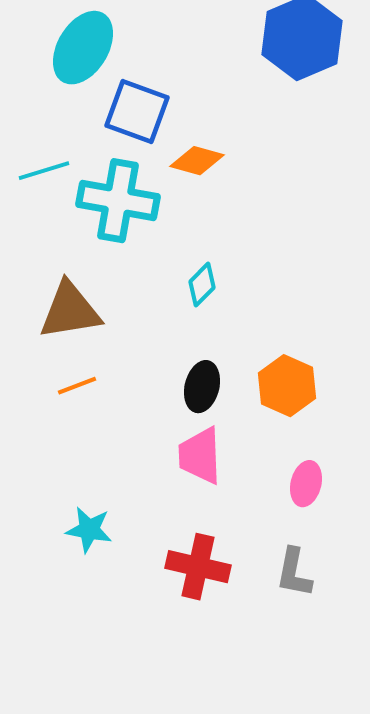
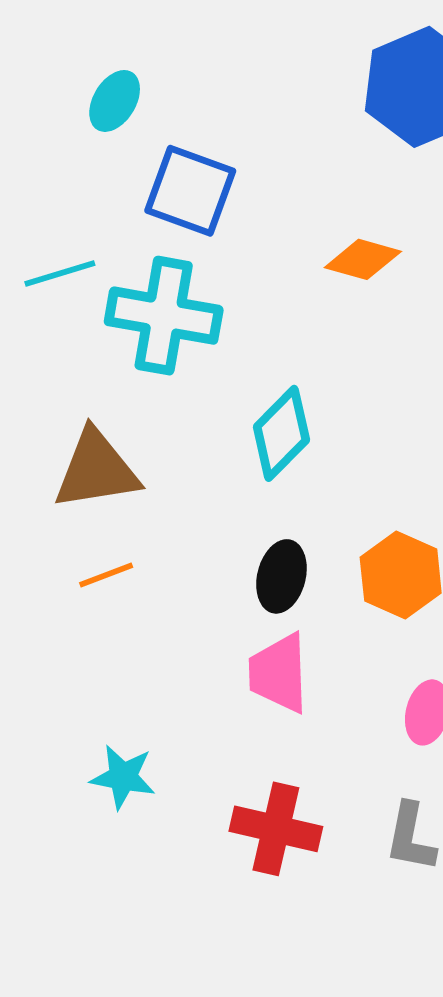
cyan ellipse: (83, 48) -> (115, 101), size x0.6
orange diamond: (197, 161) -> (363, 259), moved
cyan diamond: (202, 285) -> (281, 433), size x1.5

